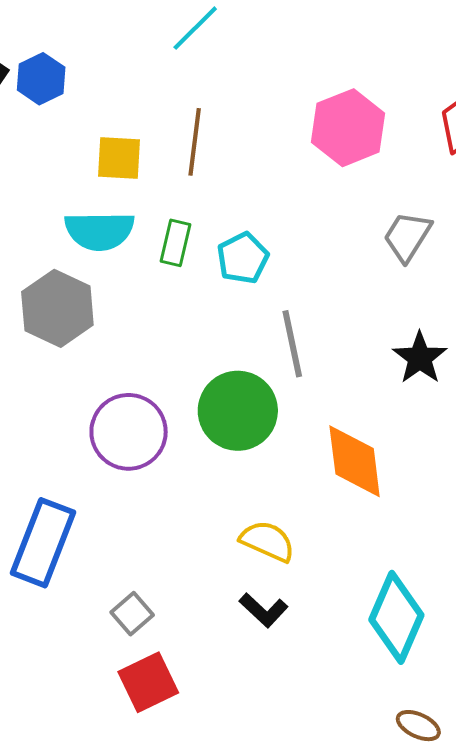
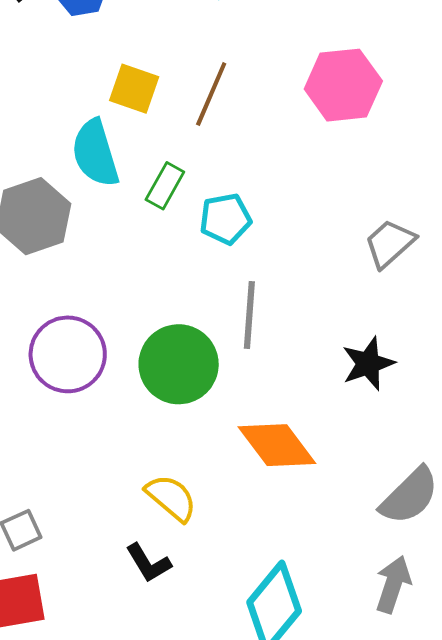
pink hexagon: (348, 128) -> (343, 85), moved
cyan semicircle: (100, 231) -> (95, 153), turned 58
orange diamond: (355, 461) -> (277, 445), turned -46

